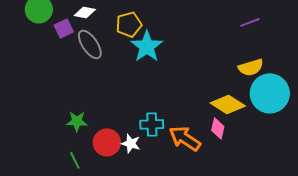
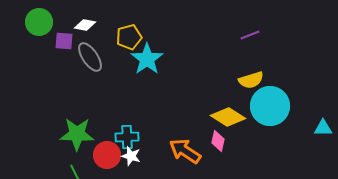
purple square: (64, 28) -> (64, 41), turned 30
green star: (77, 121) -> (77, 134), size x1.6
cyan cross: (152, 124) -> (127, 137), moved

